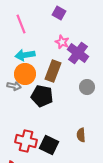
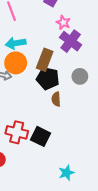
pink star: (62, 42) -> (63, 22), moved
black pentagon: (42, 96) -> (48, 78), moved
brown semicircle: (81, 135) -> (56, 99), moved

